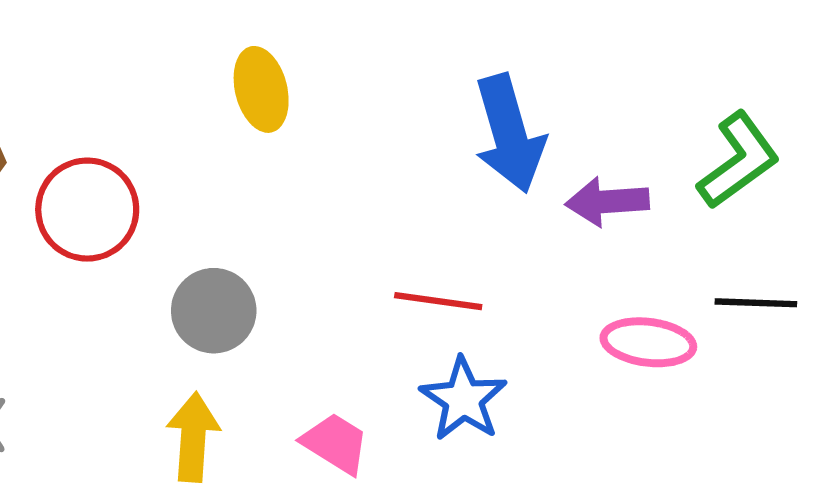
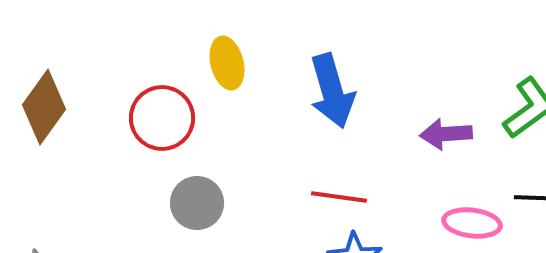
blue arrow: (509, 134) -> (332, 91), moved
red circle: (87, 210) -> (162, 118), moved

